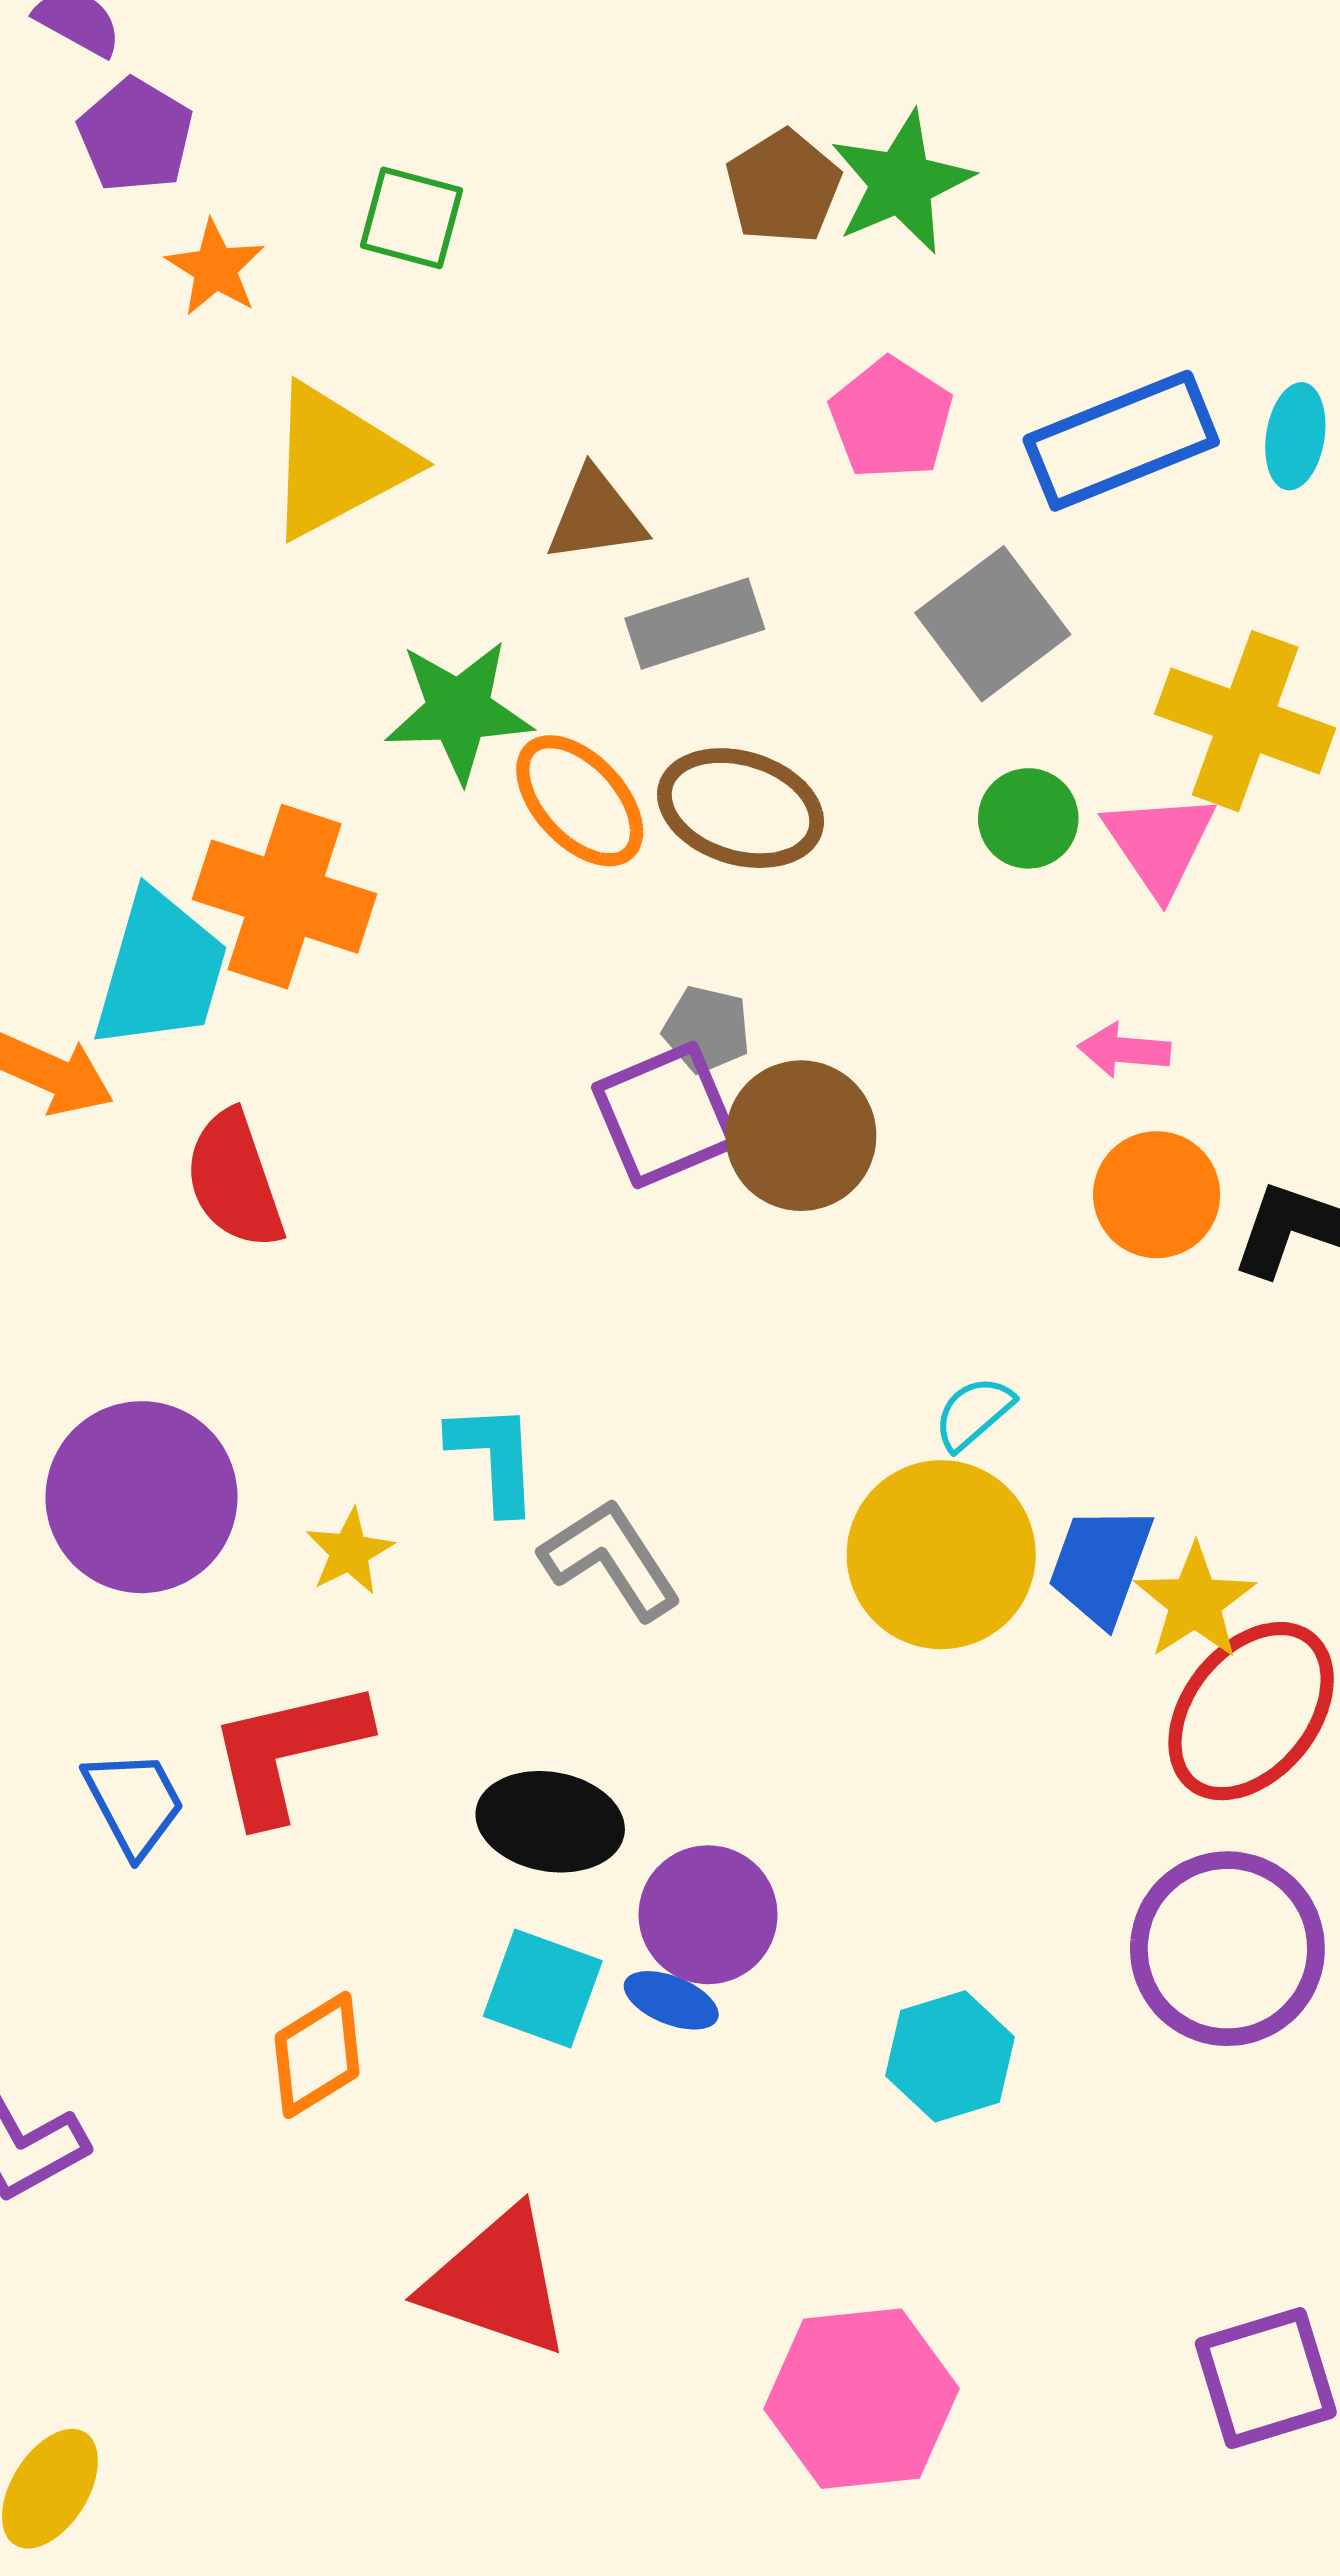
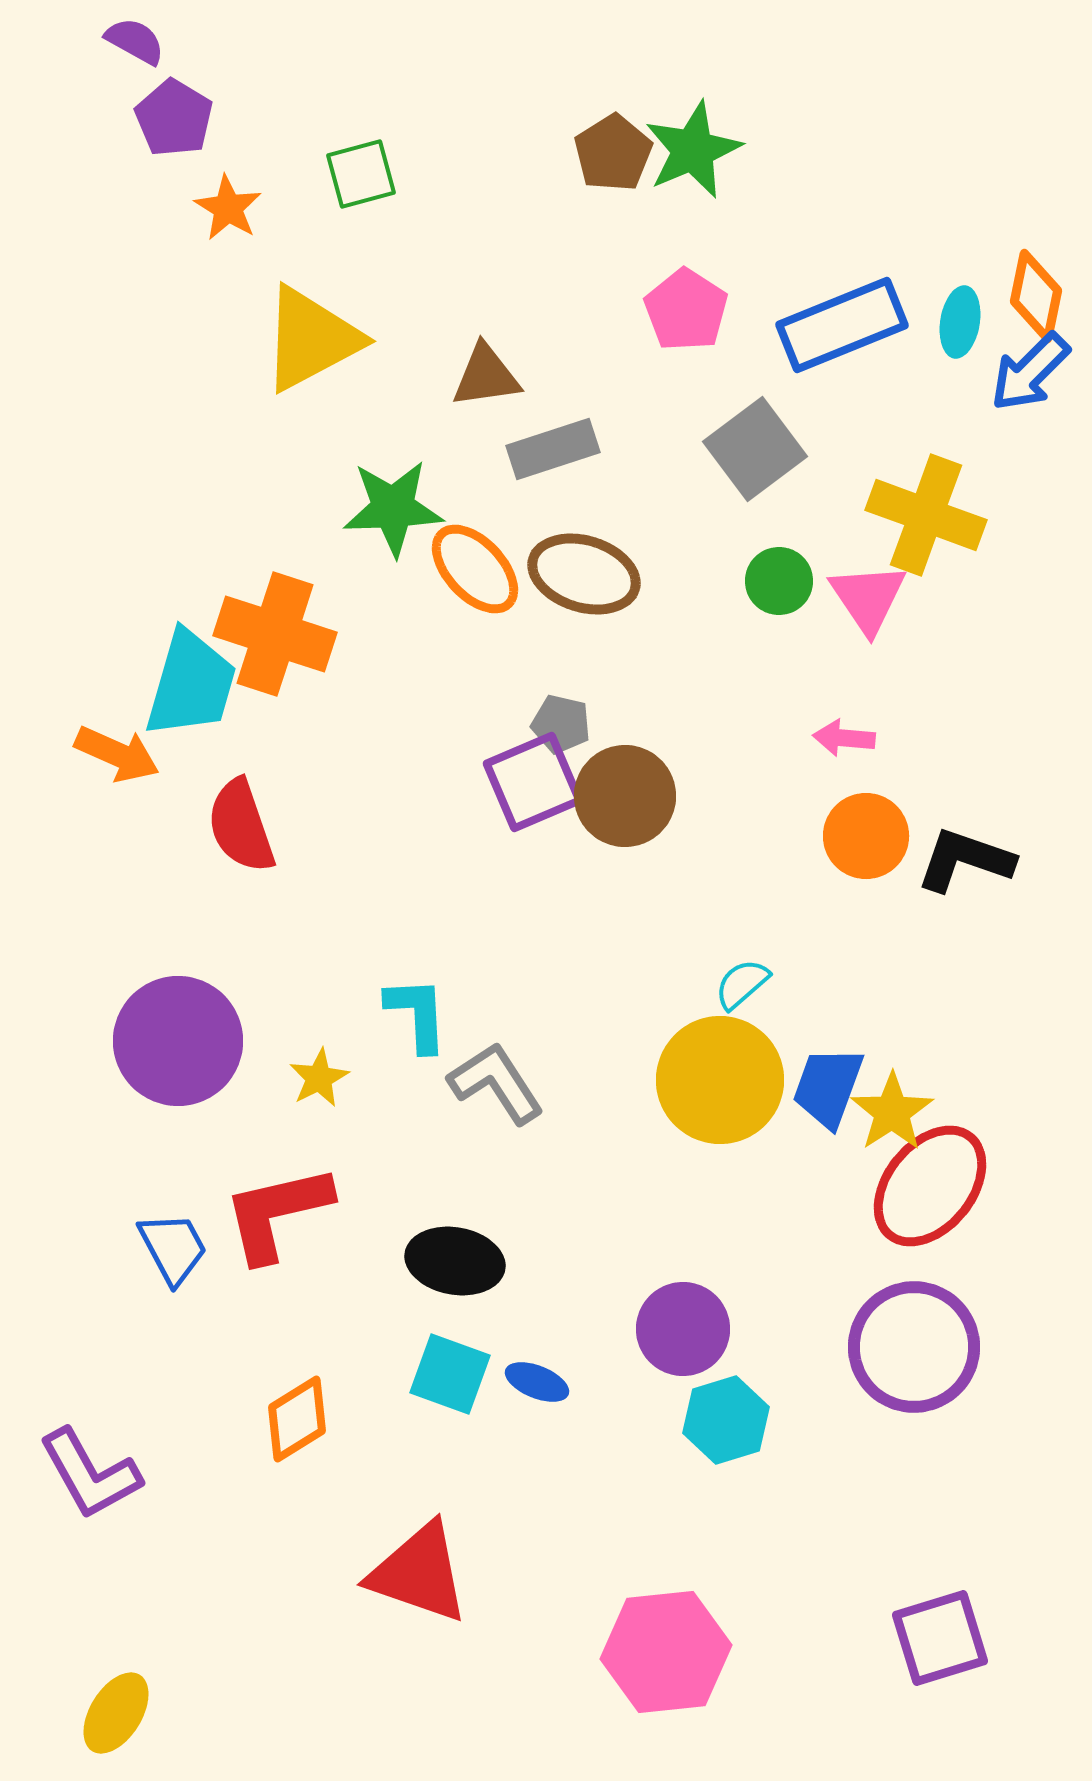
green square: (411, 218) -> (361, 174), turned -30
purple circle: (708, 1915) -> (683, 1329), moved

